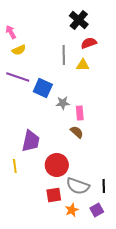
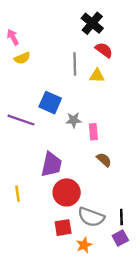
red semicircle: (89, 43) -> (104, 50), turned 56
purple line: (18, 77) -> (21, 120), moved
brown semicircle: (77, 132) -> (104, 160), moved
purple trapezoid: (31, 141) -> (51, 164), moved
purple square: (97, 210) -> (120, 238), moved

